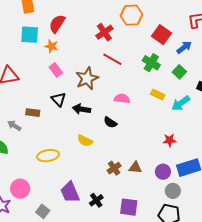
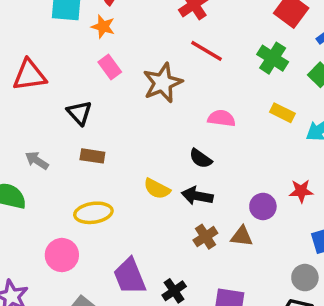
black triangle: (58, 99) -> (79, 113), moved
black arrow: (82, 109) -> (197, 196), moved
brown rectangle: (33, 113) -> (92, 156), moved
purple circle: (163, 172) -> (263, 206), moved
pink circle: (20, 189) -> (62, 255), moved

